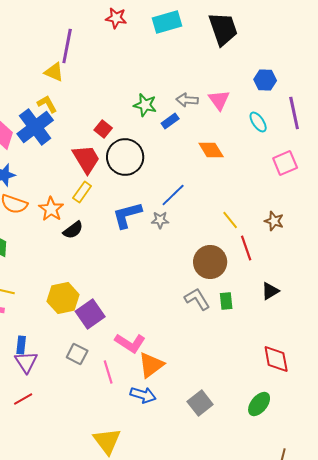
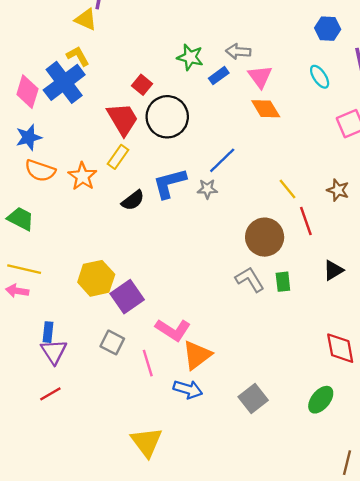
pink triangle: (219, 100) -> (260, 77), moved
black semicircle: (73, 230) -> (133, 200), moved

